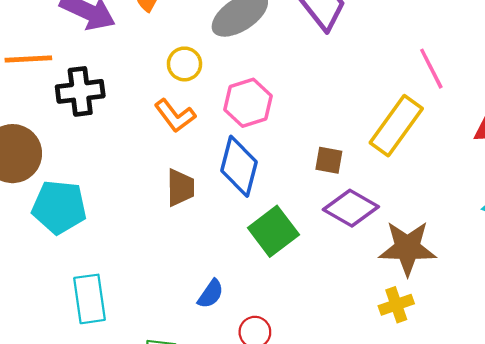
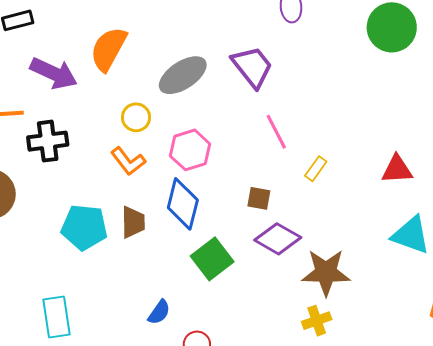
pink line: (431, 69) -> (276, 132), moved
yellow rectangle: (396, 126) -> (316, 169), size x0.5
cyan pentagon: (59, 207) -> (84, 227), moved

